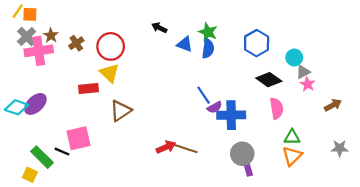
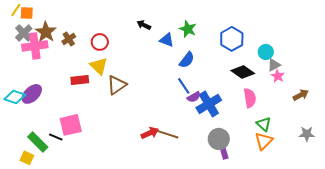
brown star: (51, 35) -> (46, 32), size x1.5
red circle: (111, 46) -> (100, 42), size x0.7
blue semicircle: (208, 49) -> (187, 60), moved, turned 30
brown triangle: (121, 111) -> (117, 85), moved
blue cross: (231, 115) -> (209, 104), turned -30
green triangle: (292, 137) -> (264, 124), turned 42

